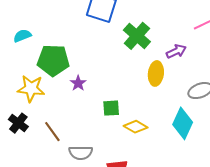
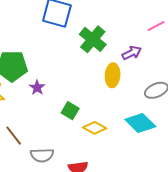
green square: (111, 108) -> (70, 111), turned 36
cyan diamond: (183, 123) -> (140, 123), turned -68

